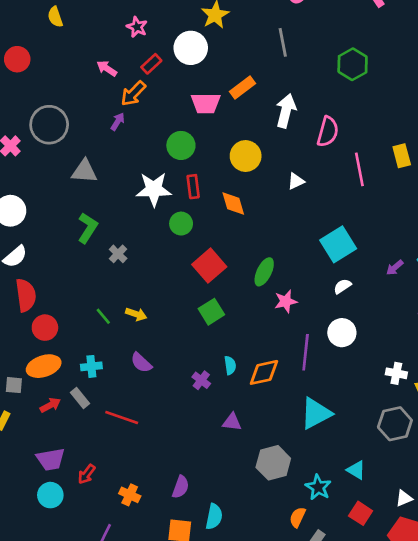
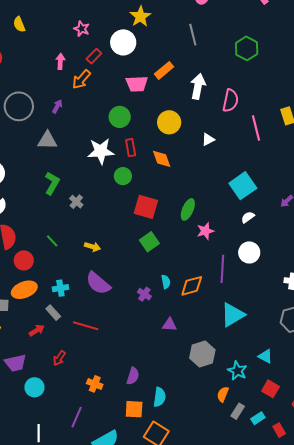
pink arrow: (107, 68) -> (60, 61), turned 63
purple arrow: (118, 122) -> (57, 106), moved
red square: (209, 266) -> (146, 207), turned -30
green line: (103, 316) -> (52, 241), moved
purple semicircle: (141, 363) -> (98, 283), size x1.5
red arrow: (50, 405) -> (37, 330), moved
purple trapezoid: (51, 459) -> (15, 363), moved
red arrow: (87, 474) -> (59, 358), moved

